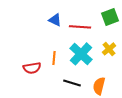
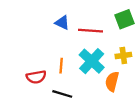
yellow cross: (109, 49) -> (123, 55), turned 32
black line: (72, 83) -> (62, 94), moved
orange semicircle: (99, 86) -> (112, 81), moved

